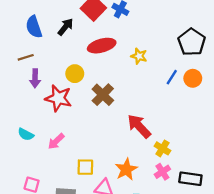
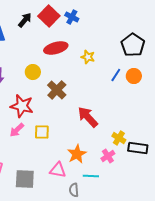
black arrow: (65, 27) -> (25, 20), moved
red star: (58, 98) -> (22, 106), moved
yellow cross: (162, 148) -> (119, 138), moved
yellow square: (85, 167) -> (42, 132), moved
black rectangle: (190, 179) -> (138, 148), moved

